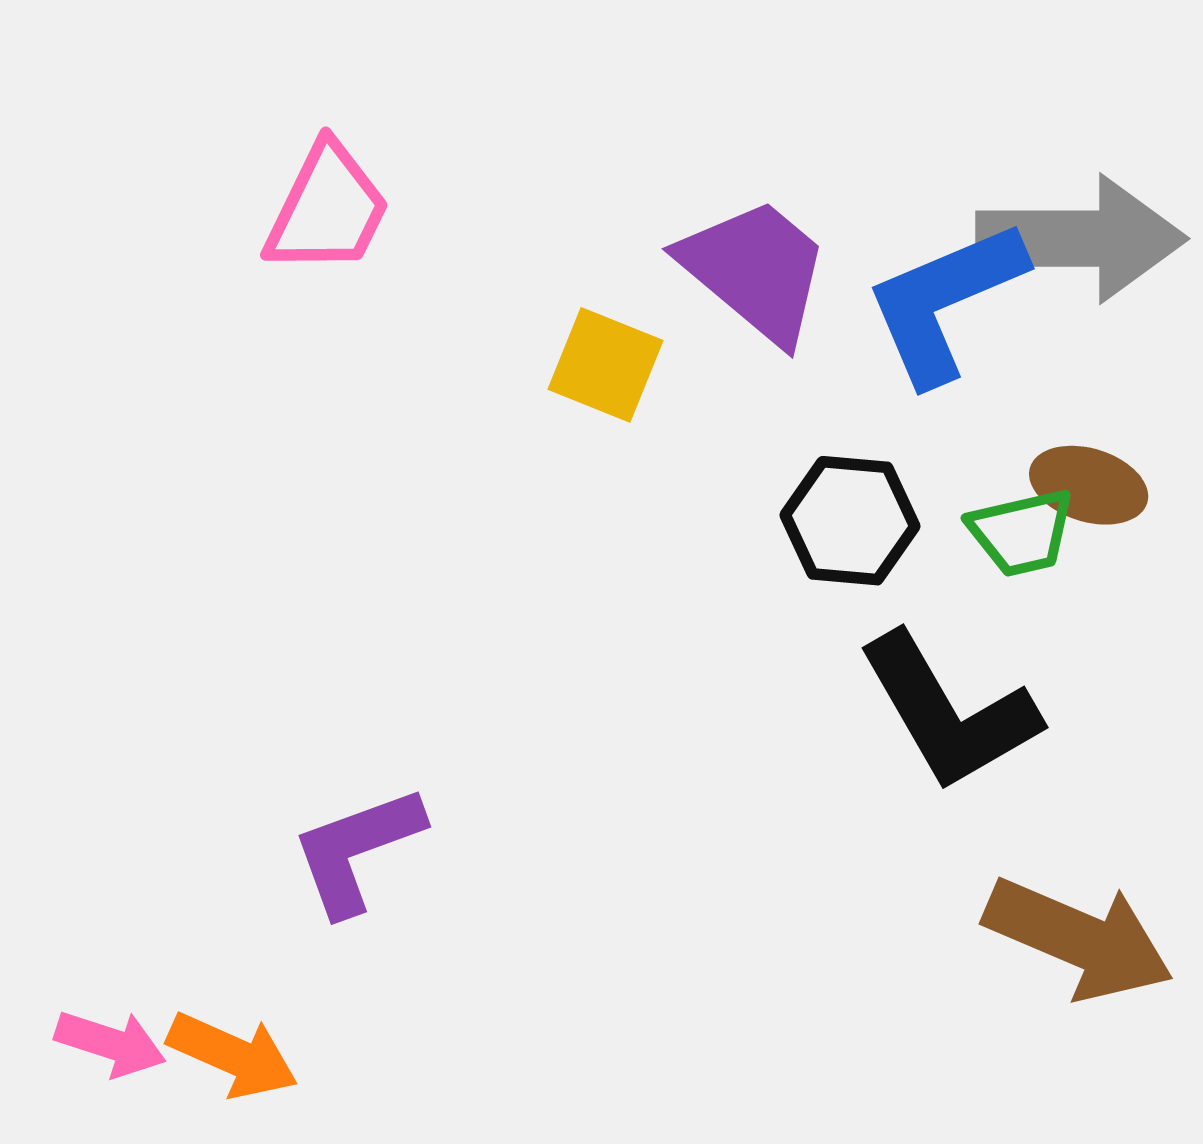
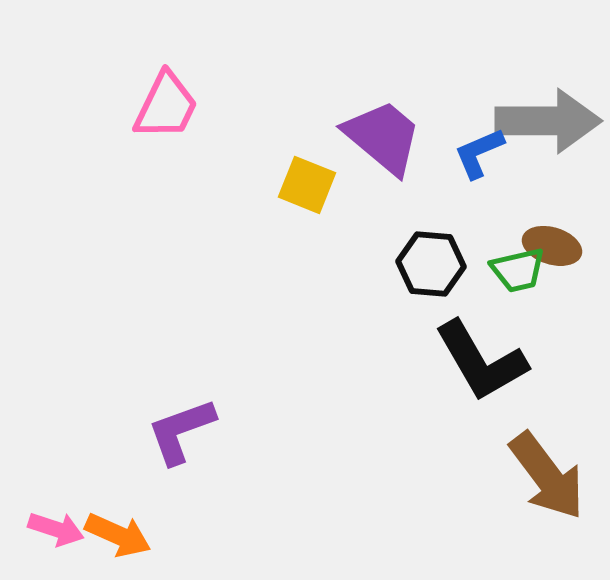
blue L-shape: (945, 302) -> (479, 153), size x0.6
brown arrow: (1079, 939) -> (547, 476), turned 30

